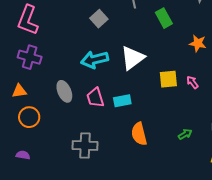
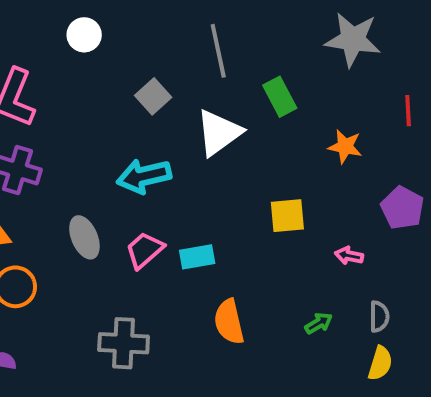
white triangle: (133, 58) -> (219, 133), moved
pink arrow: (192, 82) -> (349, 256), moved, turned -40
pink trapezoid: (95, 98) -> (145, 250), turned 65

